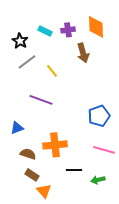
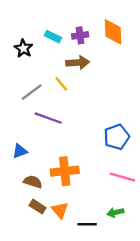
brown arrow: (83, 53) -> (78, 63), moved, turned -78
gray line: (27, 62) -> (32, 92), moved
black line: (74, 170) -> (87, 224), moved
orange triangle: (44, 191) -> (60, 210), moved

